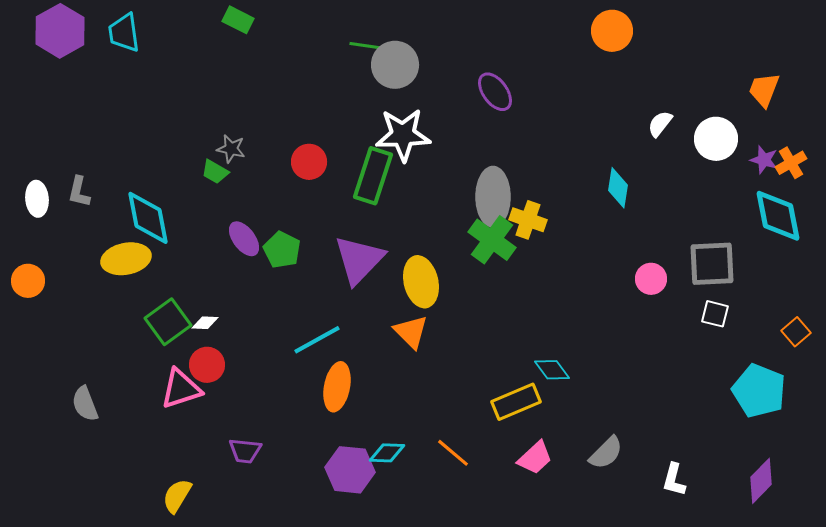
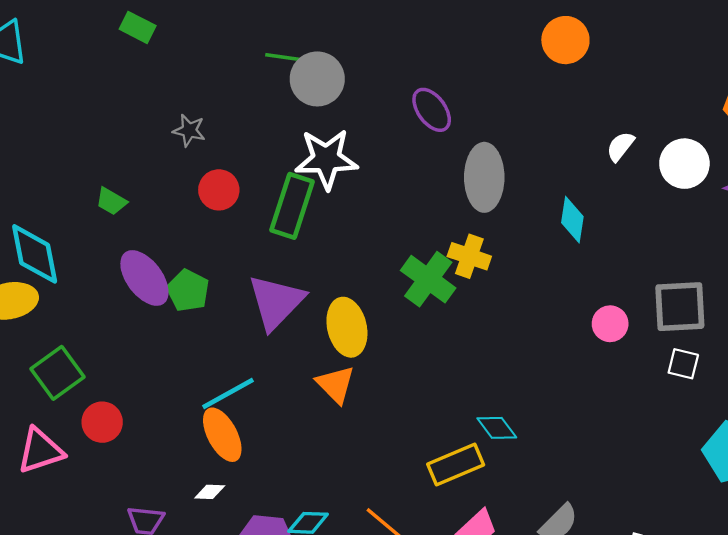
gray star: (231, 149) -> (189, 130), moved
gray ellipse: (493, 197) -> (484, 177), moved
purple ellipse: (244, 239) -> (144, 278), size x1.4
white diamond: (205, 323) -> (210, 492), moved
orange ellipse: (337, 387) -> (222, 435), moved, turned -39
pink triangle: (181, 389) -> (40, 451), moved

